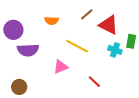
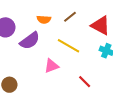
brown line: (87, 14) -> (70, 17), moved
purple semicircle: (28, 50) -> (30, 41), moved, turned -35

